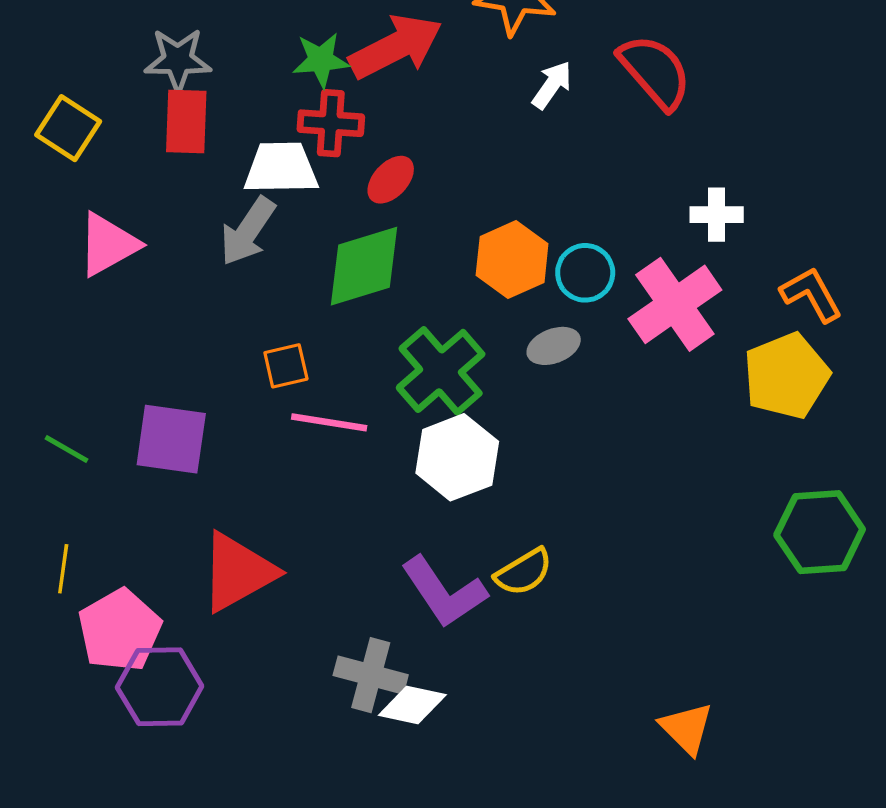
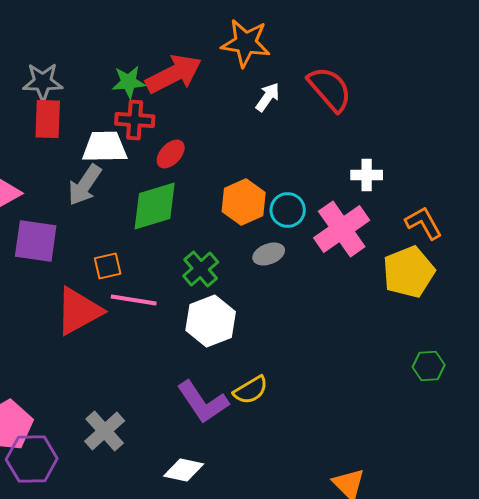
green cross: (441, 371) -> (201, 269), size x0.7
purple square: (171, 439) -> (36, 241), moved
green hexagon: (820, 532) -> (429, 366), size x0.6
red triangle: (238, 572) -> (79, 311), moved
gray cross: (371, 675) -> (105, 431), moved, turned 33

